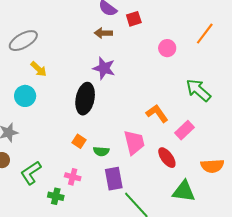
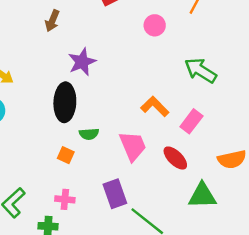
brown arrow: (103, 33) -> (52, 21), moved, turned -60
purple star: (104, 68) -> (82, 62), turned -30
green semicircle: (101, 151) -> (89, 134), moved

